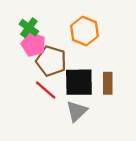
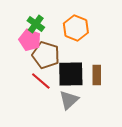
green cross: (29, 28) -> (36, 24), moved

